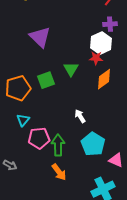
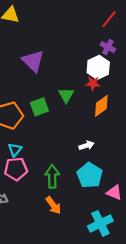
purple cross: (110, 24) -> (108, 47), turned 32
white arrow: (80, 116) -> (86, 145), moved, turned 104
pink pentagon: (39, 138) -> (16, 169), moved

